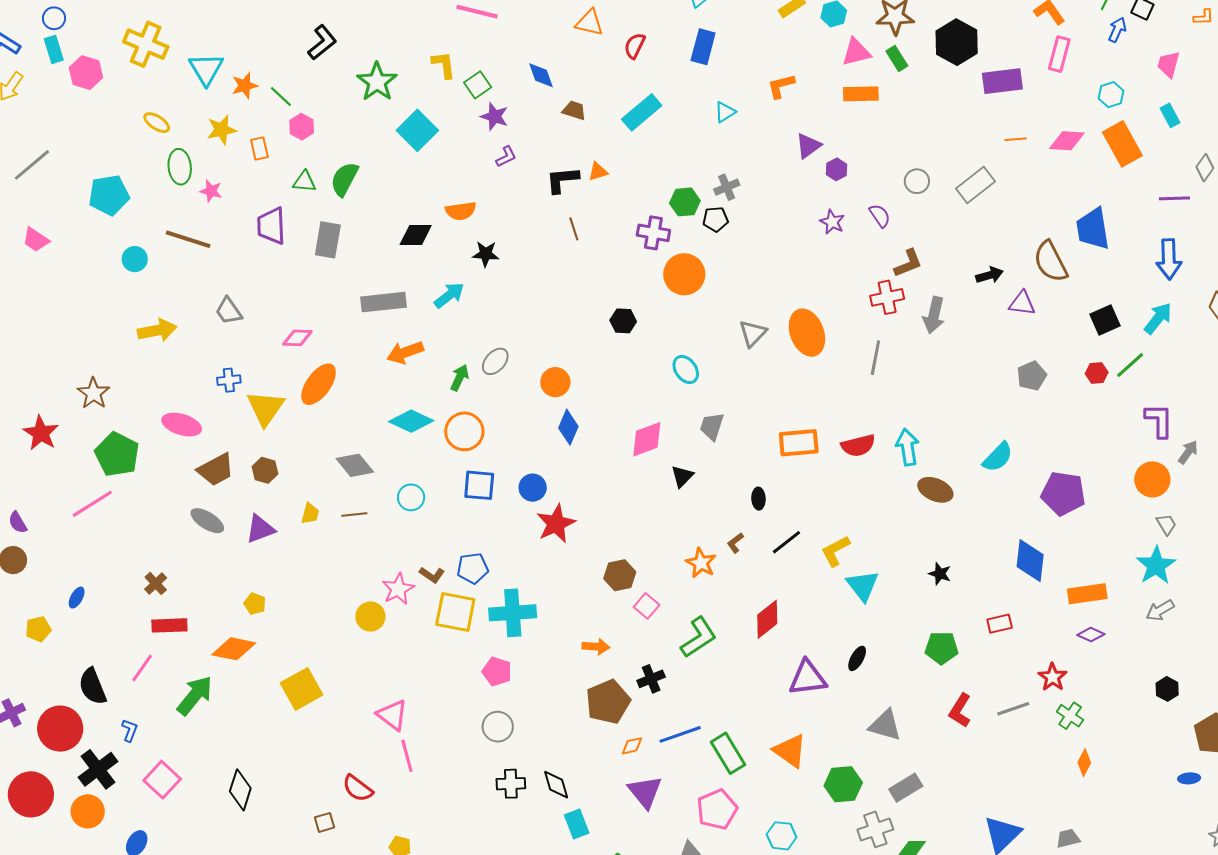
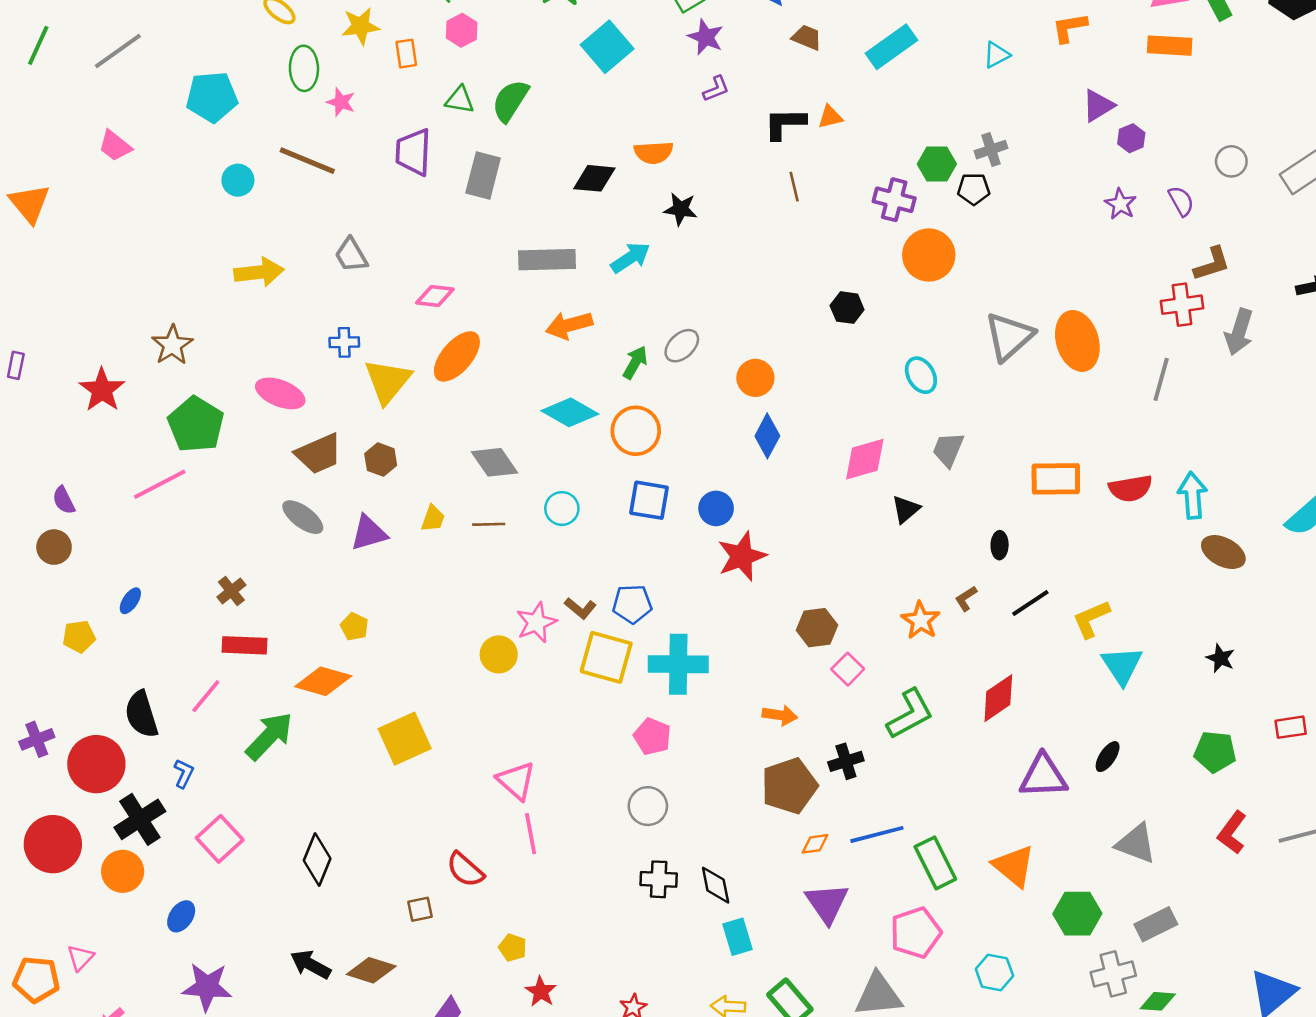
gray triangle: (753, 333) -> (1009, 336), size x1.4

